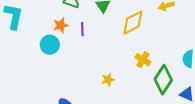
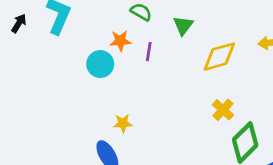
yellow star: (108, 80) -> (123, 123), moved

